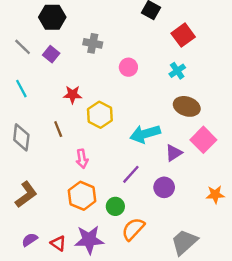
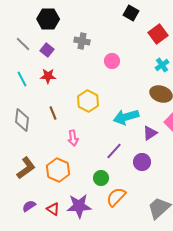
cyan cross: (177, 71) -> (162, 65), moved
red star: (73, 95) -> (48, 76), moved
orange hexagon: (82, 196) -> (58, 170), moved

